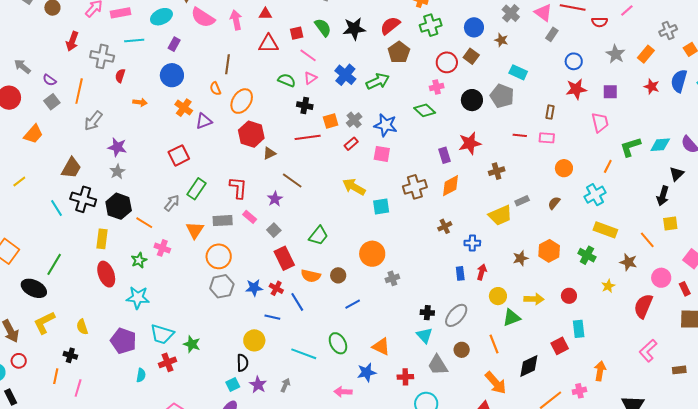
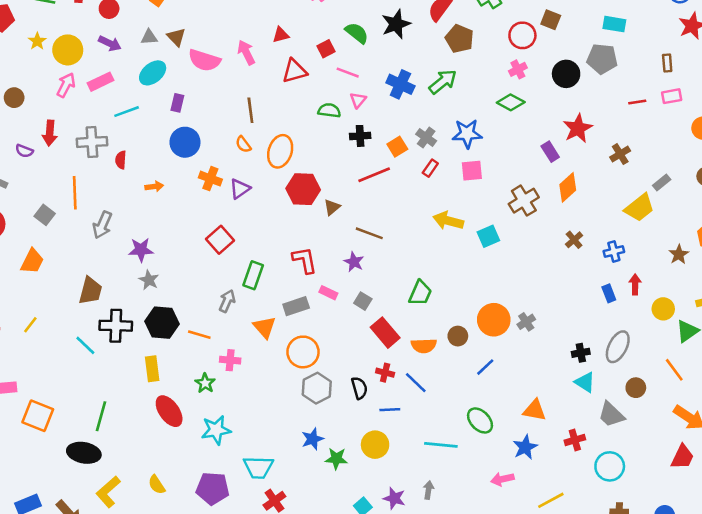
purple semicircle: (49, 80) -> (24, 151), moved
orange circle: (372, 254) -> (494, 320), moved
blue star: (254, 288) -> (313, 439), moved
green star: (192, 344) -> (336, 459), moved
black semicircle: (242, 363) -> (359, 388), moved

